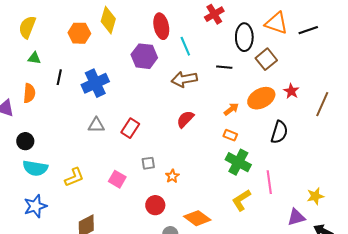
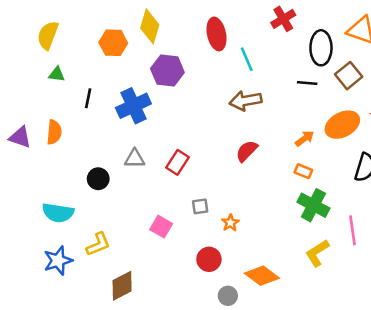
purple hexagon: (144, 56) -> (167, 70), moved
black line: (224, 67) -> (307, 83), moved
orange semicircle: (29, 93) -> (54, 132), moved
black circle: (25, 141) -> (98, 179), moved
yellow L-shape: (74, 177) -> (98, 244), moved

